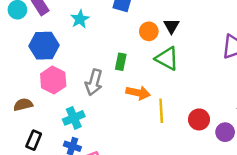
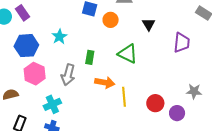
cyan star: (80, 19) -> (59, 37), moved
black triangle: (171, 26) -> (149, 24), moved
orange circle: (149, 31) -> (111, 20), moved

